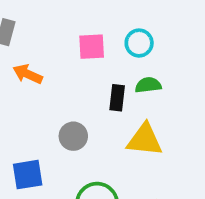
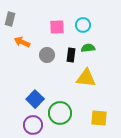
gray circle: (73, 136) -> (47, 55), moved
blue square: (28, 175) -> (35, 99), moved, turned -36

